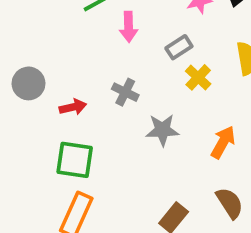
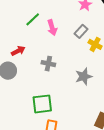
gray cross: (125, 92) -> (48, 64), moved
red arrow: (73, 107) -> (18, 51), moved

